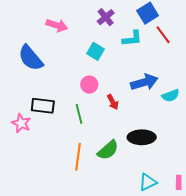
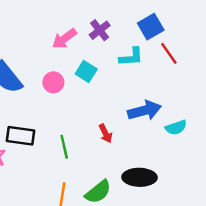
pink arrow: (57, 25) -> (64, 39), moved, turned 125
pink circle: (89, 85) -> (53, 82), moved

